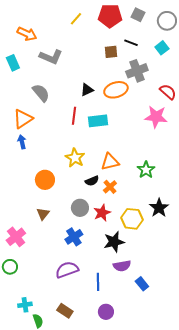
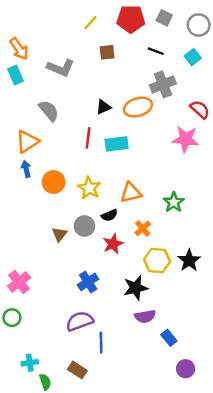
orange arrow: (27, 34) -> (19, 49), moved, turned 30
brown square: (111, 52) -> (107, 52), moved
orange circle: (45, 180) -> (54, 182), moved
orange cross: (110, 187) -> (143, 228), moved
gray circle: (80, 208) -> (84, 226), moved
black star: (159, 208) -> (189, 260), moved
red star: (102, 213) -> (113, 244), moved
brown triangle: (43, 214) -> (59, 234), moved
blue line: (98, 282) -> (101, 343), moved
purple circle: (106, 312) -> (186, 369), moved

